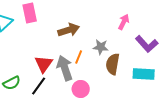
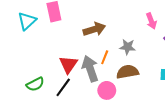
pink arrow: (124, 22) -> (151, 21), turned 133
brown semicircle: (113, 64) -> (127, 72), moved, turned 70

